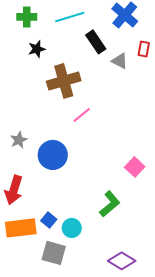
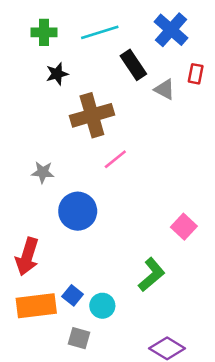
gray star: (19, 140) -> (43, 172), moved, turned 30
gray square: (54, 253) -> (79, 338), size x0.7

